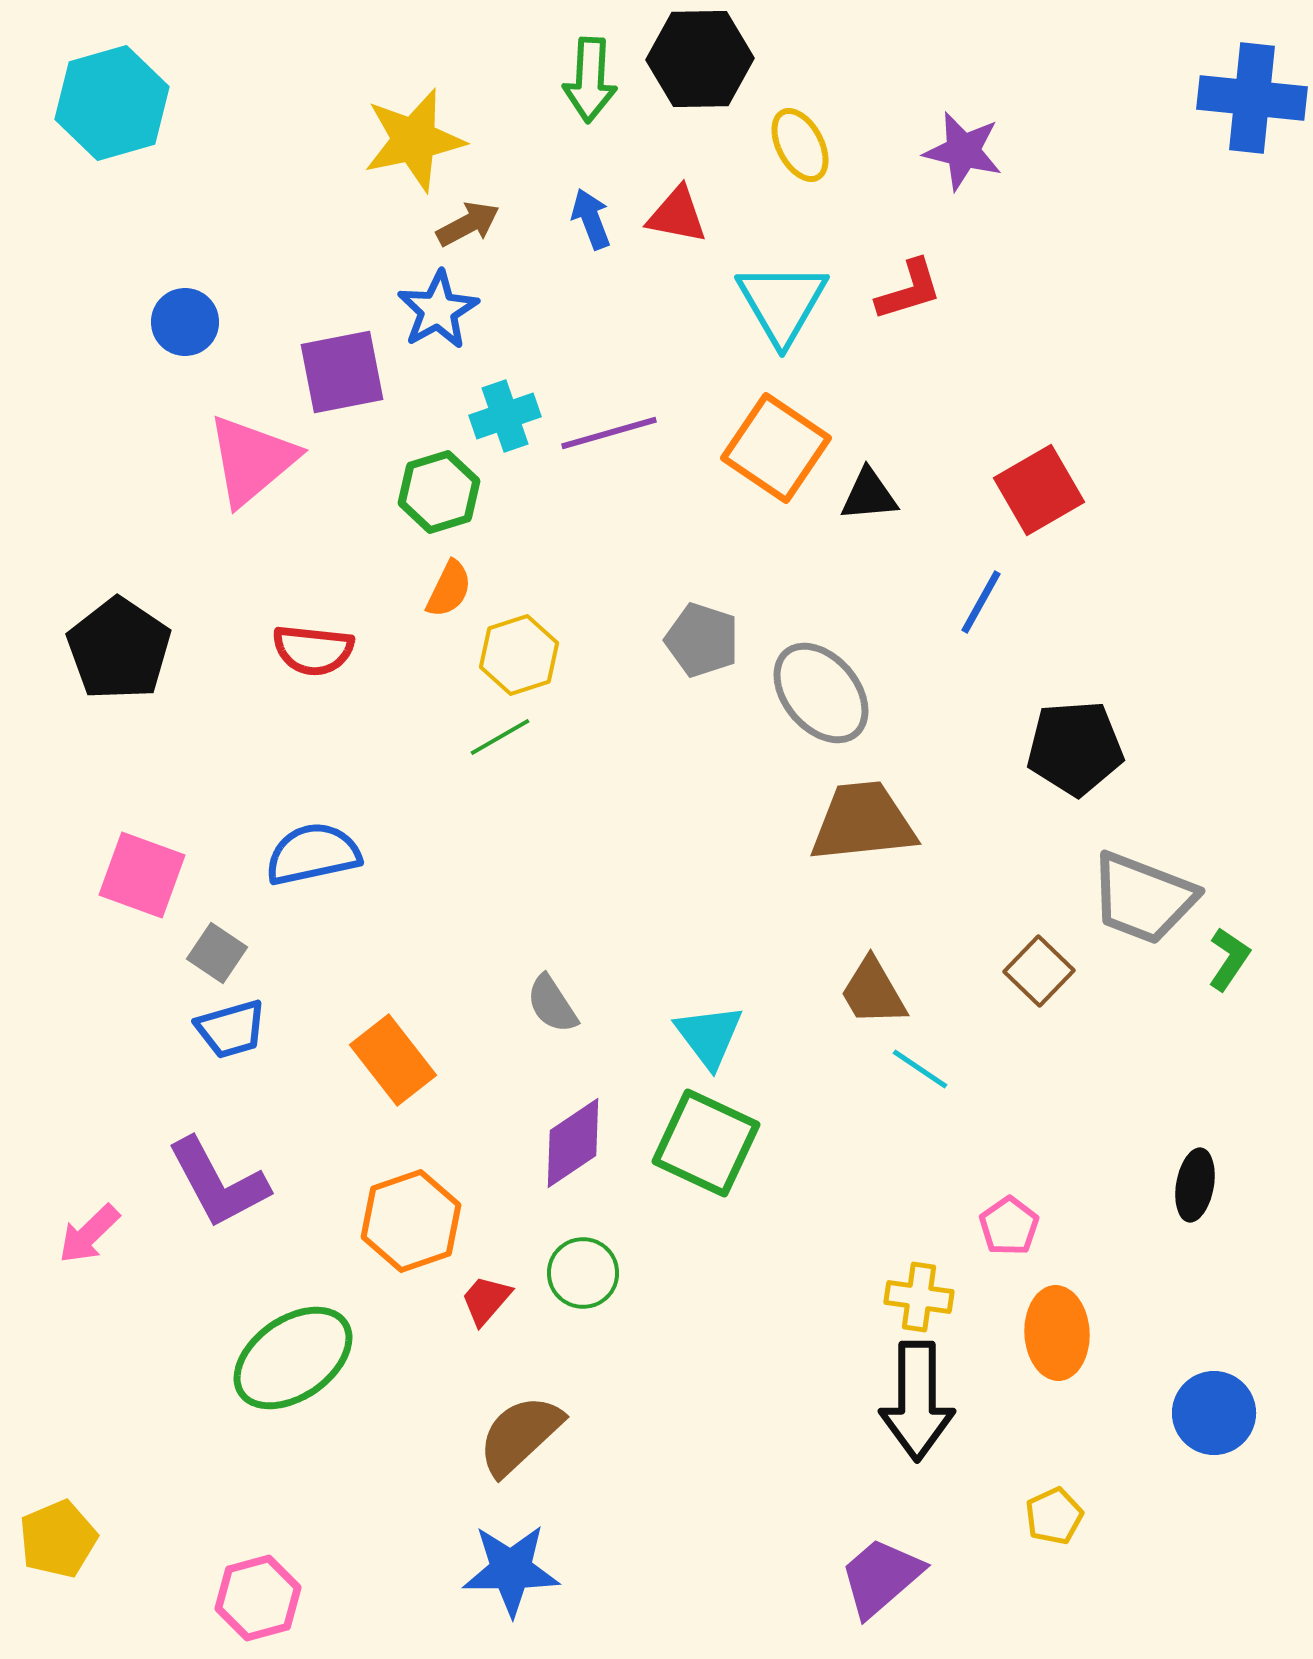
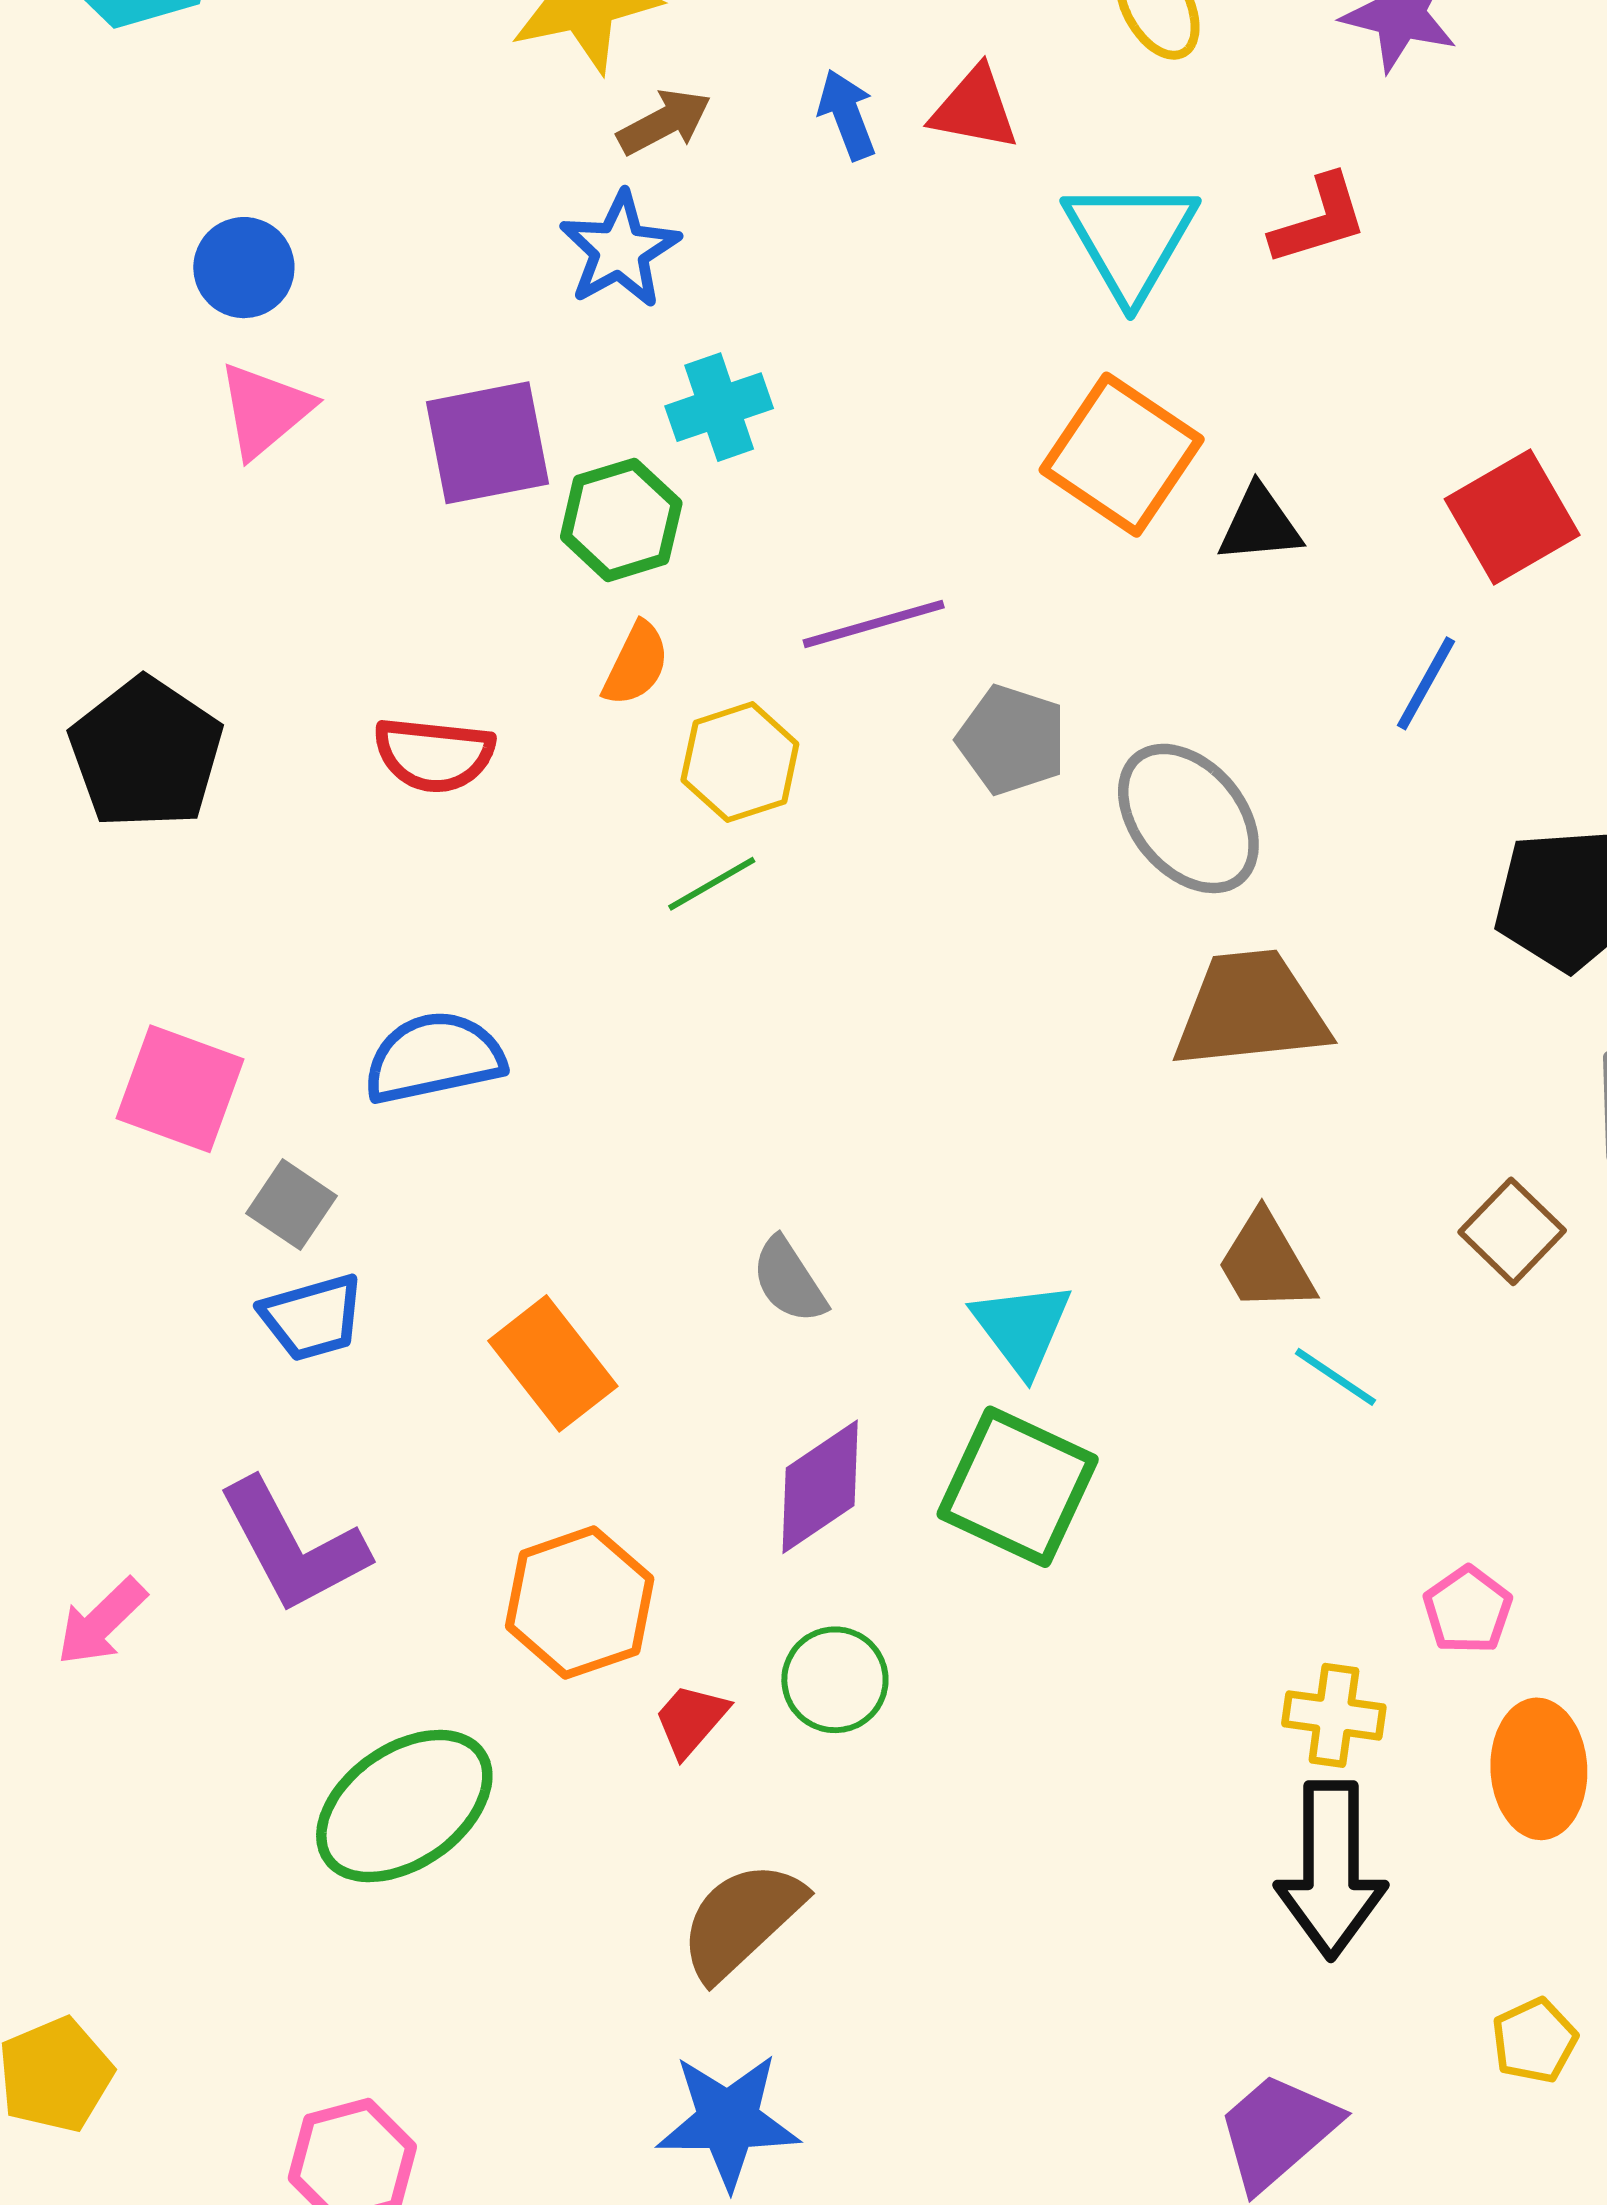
purple square: (342, 372) -> (487, 443), moved
purple line: (609, 433) -> (874, 624), moved
pink triangle: (252, 460) -> (265, 410), moved, size x0.7

